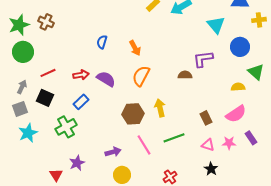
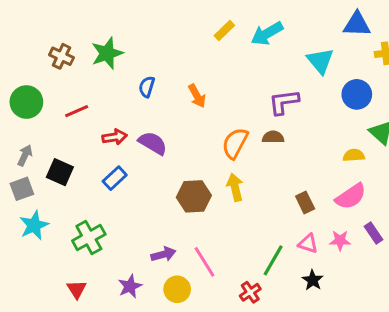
green star: (19, 25) -> (107, 53), moved
purple L-shape: (203, 59) -> (284, 102), moved
red line: (48, 73) -> (77, 111), moved
orange semicircle: (141, 76) -> (235, 143), moved
green cross: (66, 127) -> (89, 238), moved
green line: (174, 138) -> (273, 260), moved, turned -40
pink line: (144, 145) -> (205, 262), moved
purple star: (77, 163) -> (130, 286), moved

